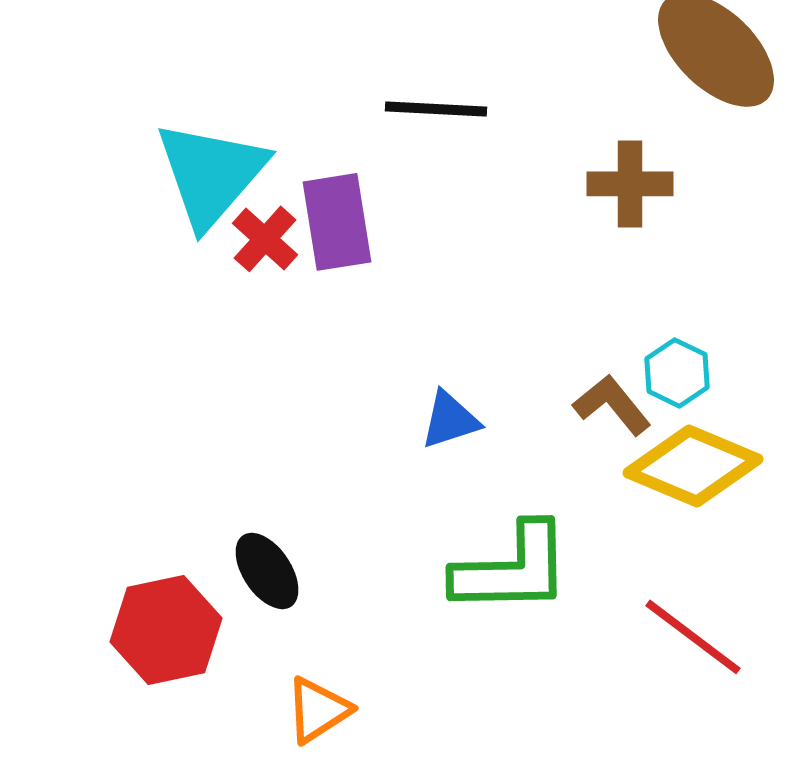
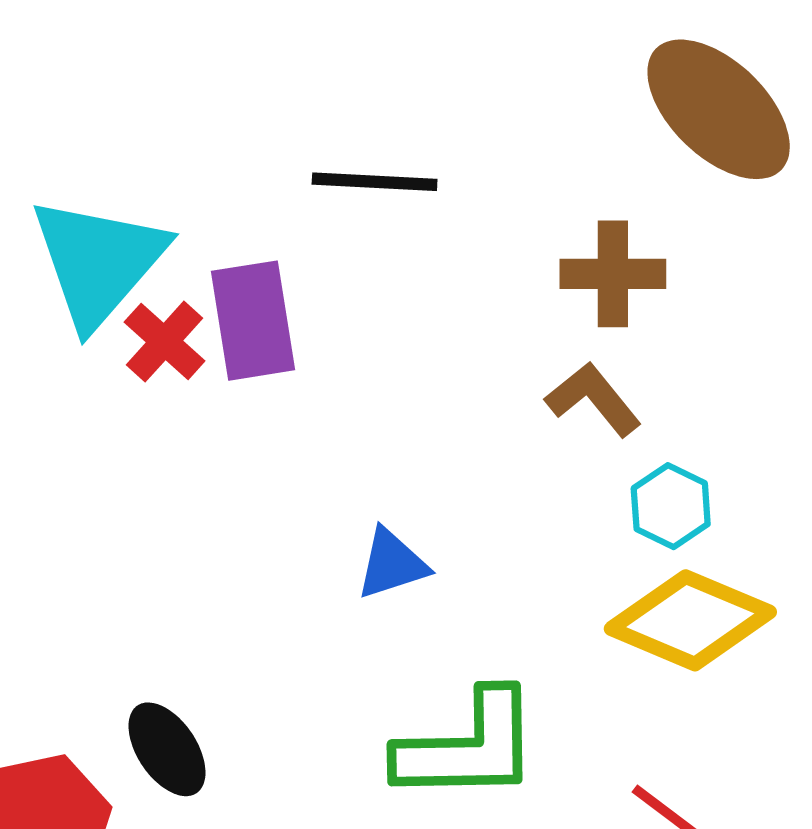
brown L-shape: (612, 405) -> (593, 399), moved

